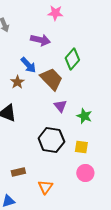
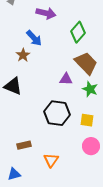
brown trapezoid: (51, 79) -> (86, 63), moved
purple triangle: (60, 106) -> (66, 79), turned -48

